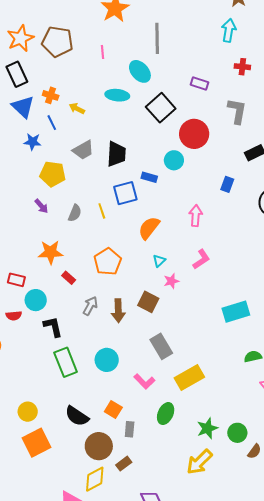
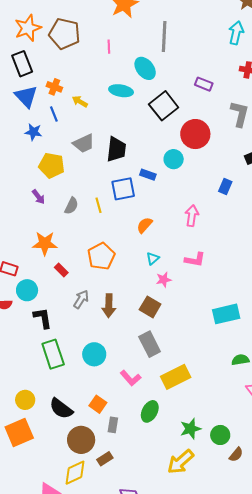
orange semicircle: (149, 228) -> (145, 225), size x0.7
pink L-shape: (201, 259) -> (195, 260), turned 40
brown square: (148, 302) -> (150, 307), moved
yellow circle: (28, 412) -> (25, 400), moved

